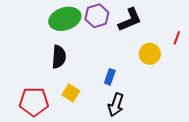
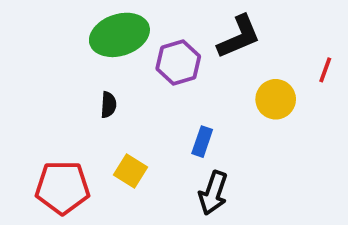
purple hexagon: (97, 16) -> (178, 62), moved
black semicircle: (59, 57) -> (108, 105), size x0.6

